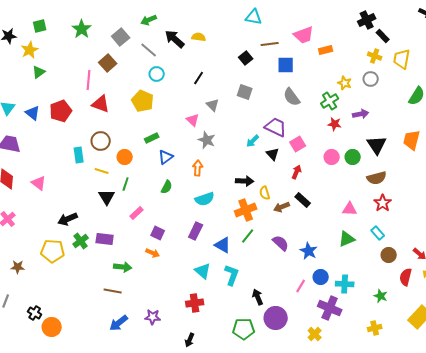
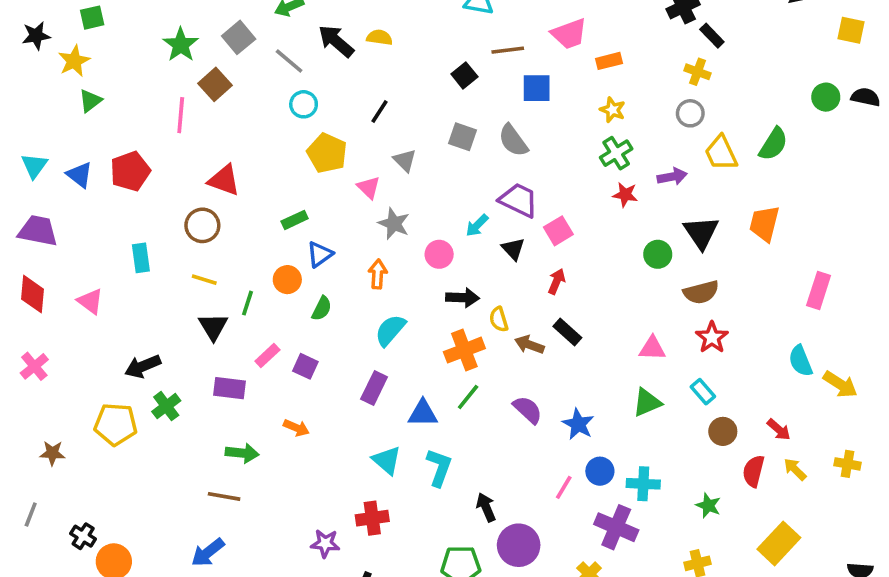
green star: (82, 29) -> (181, 45), moved
yellow trapezoid: (402, 59) -> (721, 153), moved, turned -35
yellow star: (345, 83) -> (613, 110), moved
gray semicircle: (292, 97) -> (513, 140), moved
yellow pentagon: (143, 101) -> (327, 153), moved
red triangle: (101, 104) -> (224, 180), moved
cyan rectangle: (79, 155) -> (141, 258), moved
orange circle: (125, 157) -> (287, 280), moved
pink circle: (332, 157) -> (439, 254), moved
cyan semicircle: (205, 199) -> (390, 330), turned 150
brown arrow: (282, 207) -> (529, 345), turned 42
purple square: (158, 233) -> (305, 366), moved
purple rectangle: (105, 239) -> (229, 388), moved
blue triangle: (223, 245) -> (423, 413), turned -30
purple star: (153, 317) -> (325, 543), moved
blue arrow: (119, 323) -> (208, 552), moved

